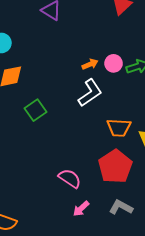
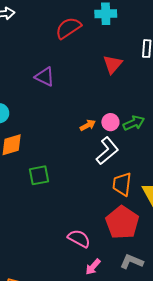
white L-shape: (90, 93) -> (107, 151), moved
green square: (36, 110) -> (39, 175), turned 30
orange trapezoid: (119, 128) -> (122, 184), turned 100

